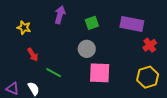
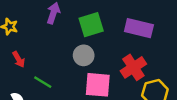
green square: (92, 23) -> (91, 25), size x1.5
red cross: (150, 45) -> (133, 67), moved, size x1.5

